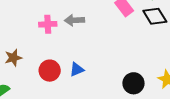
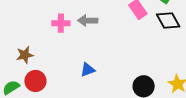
red circle: (50, 71) -> (35, 81), moved

